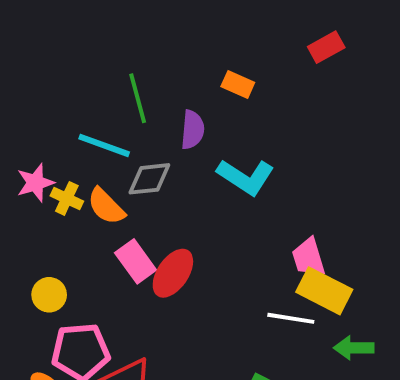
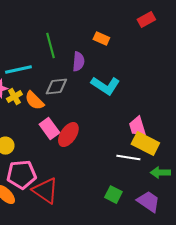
cyan line: (104, 145) -> (18, 70), moved, turned -32
yellow cross: (67, 198) -> (14, 97), turned 35

